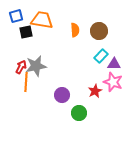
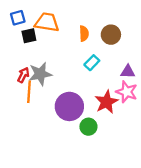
cyan rectangle: (101, 56) -> (92, 63), moved
red star: (95, 91) -> (106, 102), size x1.5
purple circle: (62, 95) -> (69, 106), size x1.6

